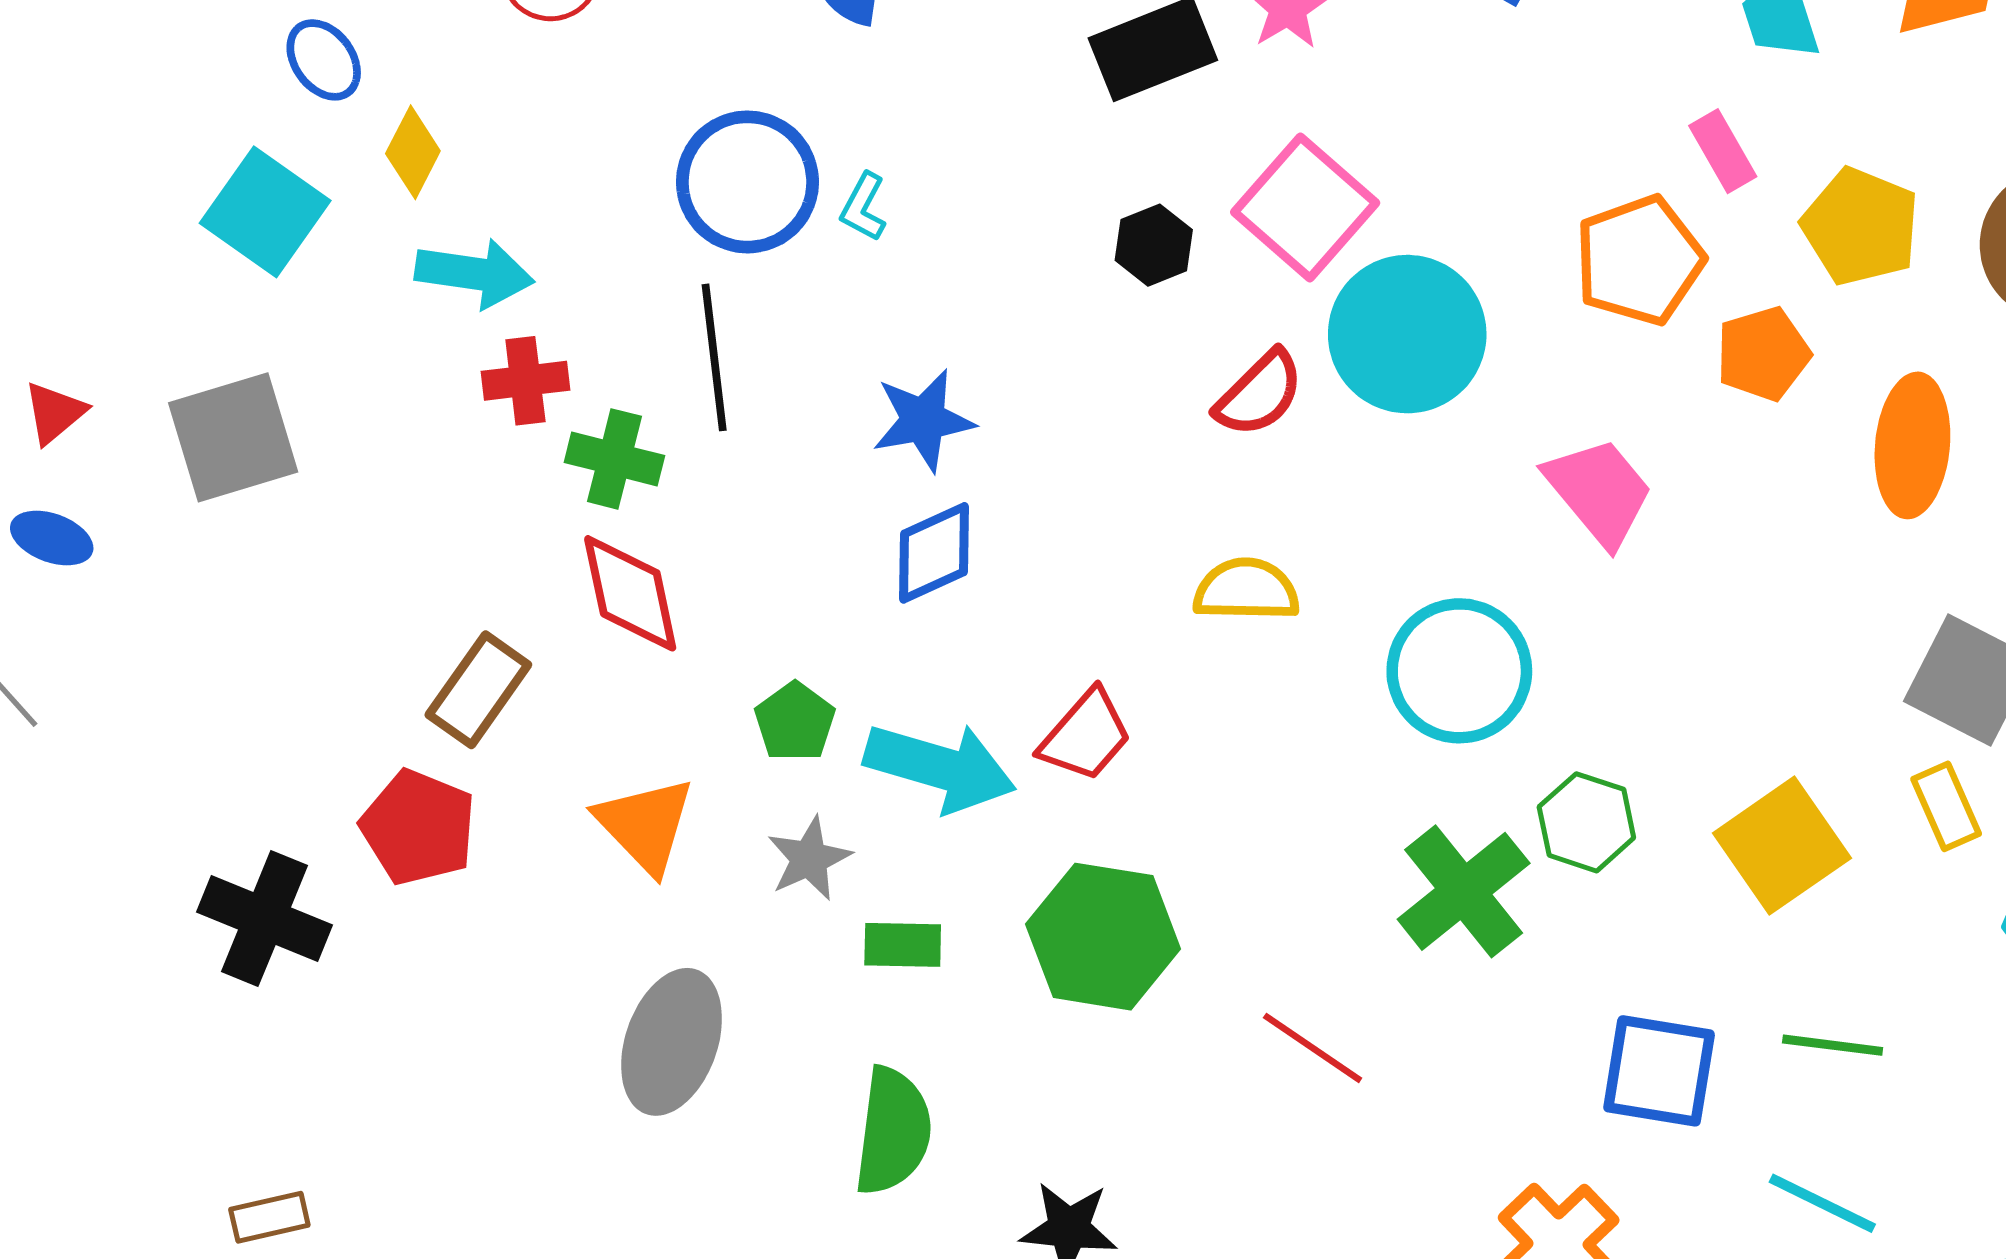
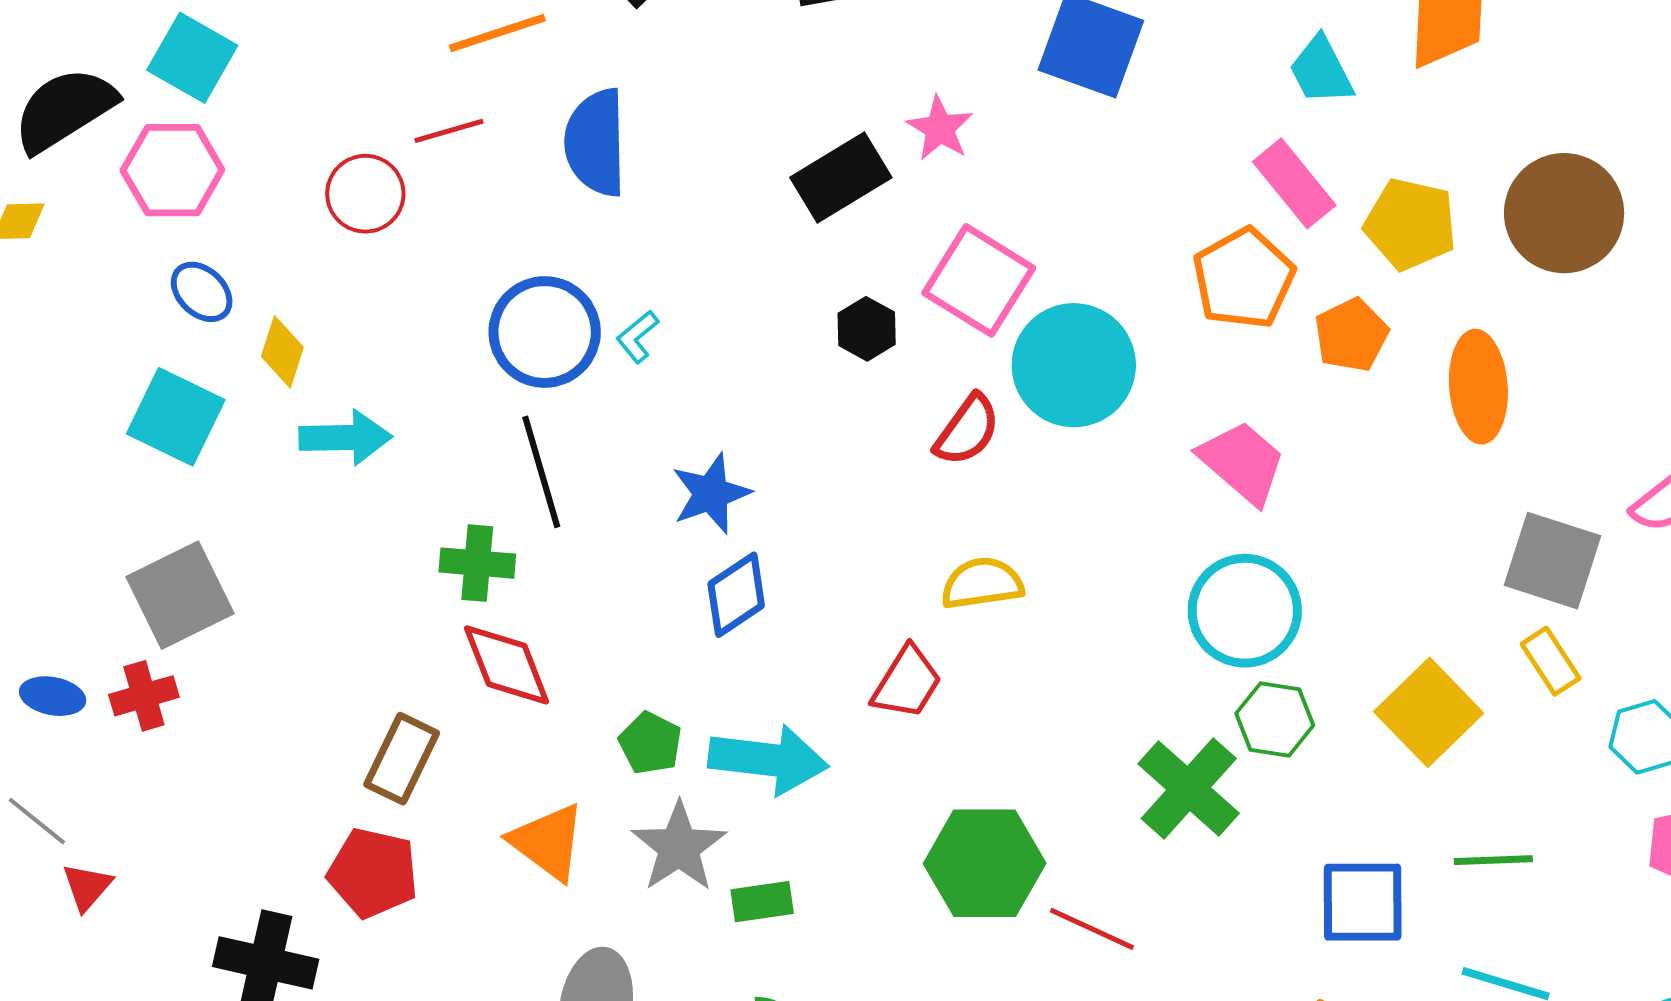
pink rectangle: (1723, 151) -> (1294, 183), size x1.4
cyan L-shape: (863, 207) -> (637, 337), turned 32
red cross: (525, 381) -> (144, 696), moved
red triangle: (55, 413) -> (87, 887), moved
cyan circle: (1459, 671) -> (1245, 611), moved
red trapezoid: (1086, 736) -> (907, 683), moved
gray star: (809, 859) -> (679, 847), size x1.4
green hexagon: (1103, 937) -> (985, 863), moved

